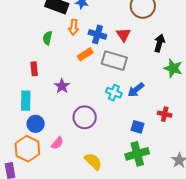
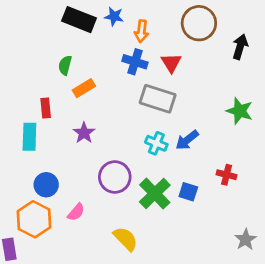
orange arrow: (74, 27) -> (141, 31), moved
black arrow: (159, 43) -> (240, 47), moved
orange rectangle: (85, 54) -> (84, 88), moved
cyan rectangle: (26, 101) -> (29, 137), moved
green cross: (137, 154) -> (155, 194), moved, turned -30

